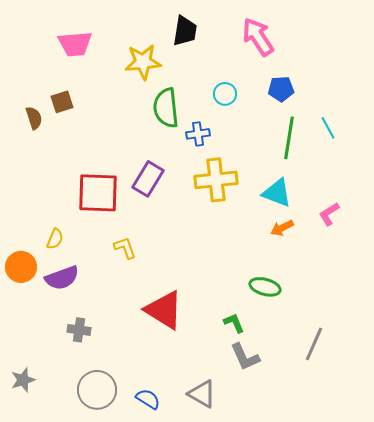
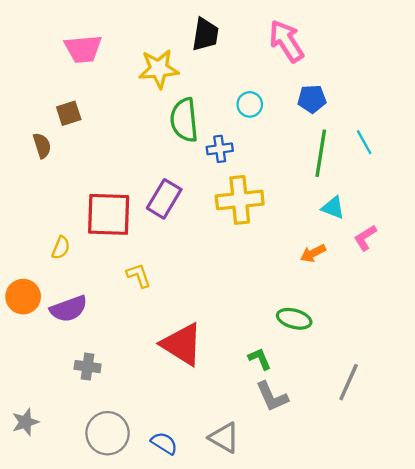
brown semicircle: (34, 118) -> (42, 146), moved
cyan triangle: (277, 193) -> (333, 208), moved, size x0.7
yellow semicircle: (55, 239) -> (61, 248), moved

